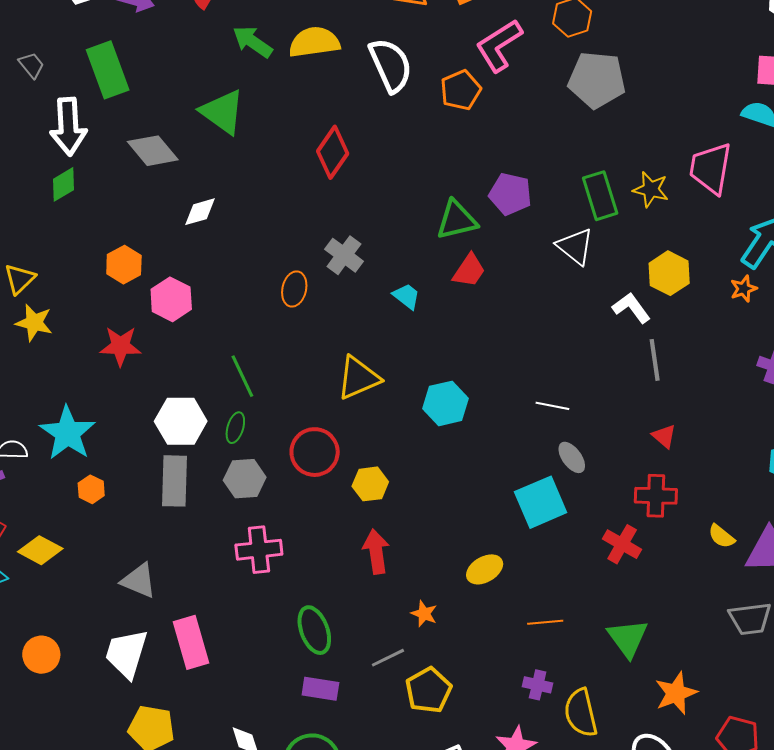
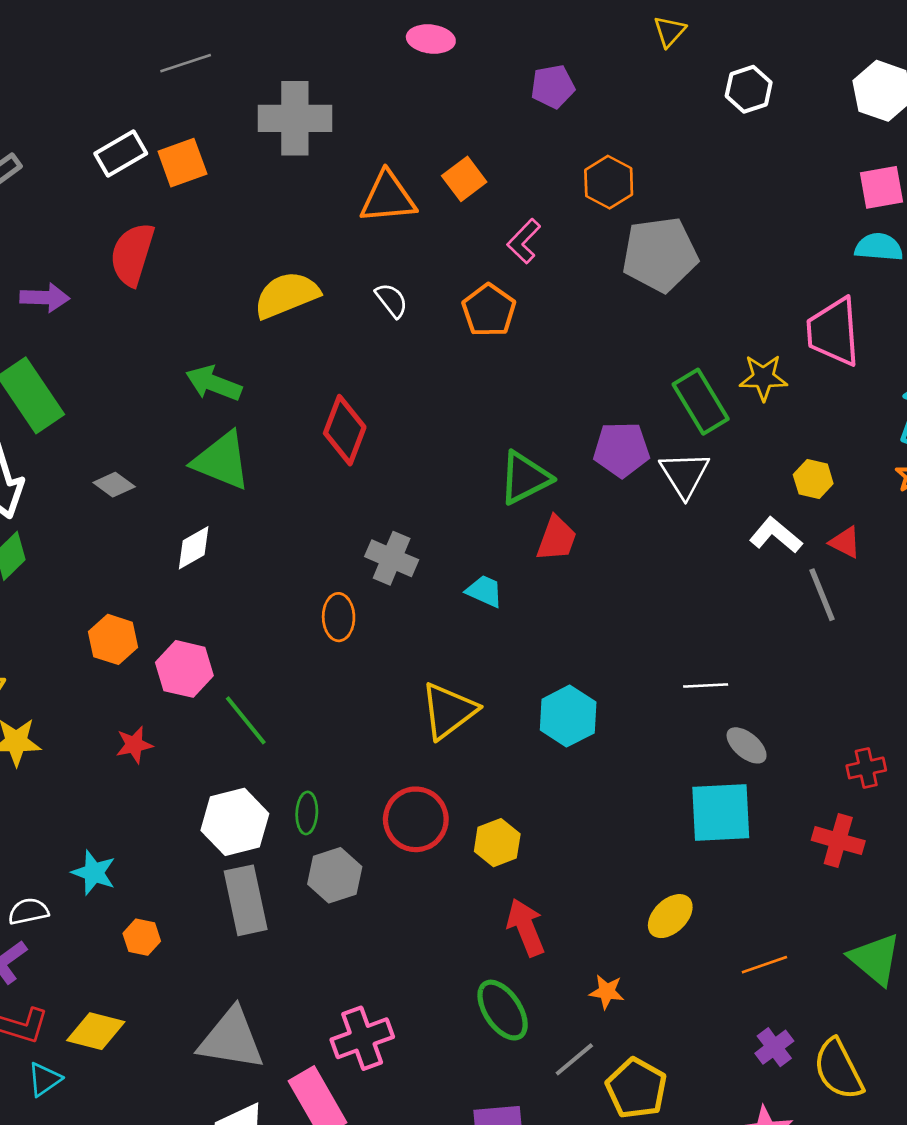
green arrow: (253, 42) -> (214, 383), moved
pink L-shape: (499, 45) -> (524, 241), size x0.6
white semicircle: (391, 65) -> (392, 300), size x0.5
green triangle: (222, 112) -> (222, 461), moved
gray diamond: (153, 151) -> (114, 485), size x0.6
purple pentagon: (510, 194) -> (621, 450), moved
white triangle: (575, 246) -> (684, 474), turned 33
yellow hexagon: (669, 273) -> (813, 479), size x0.7
red star: (120, 346) -> (134, 745), size x0.7
green line: (242, 376) -> (246, 720), moved
cyan star: (68, 433) -> (94, 873), size x0.6
red triangle: (664, 436) -> (845, 542), moved
red cross: (656, 496) -> (866, 768), size x0.7
cyan square: (541, 502) -> (721, 812), turned 34
pink cross: (259, 550) -> (362, 1038), moved
gray triangle: (139, 581) -> (231, 1039), size x1.4
green ellipse: (314, 630) -> (503, 1010), moved
purple cross: (538, 685) -> (774, 1047), turned -36

